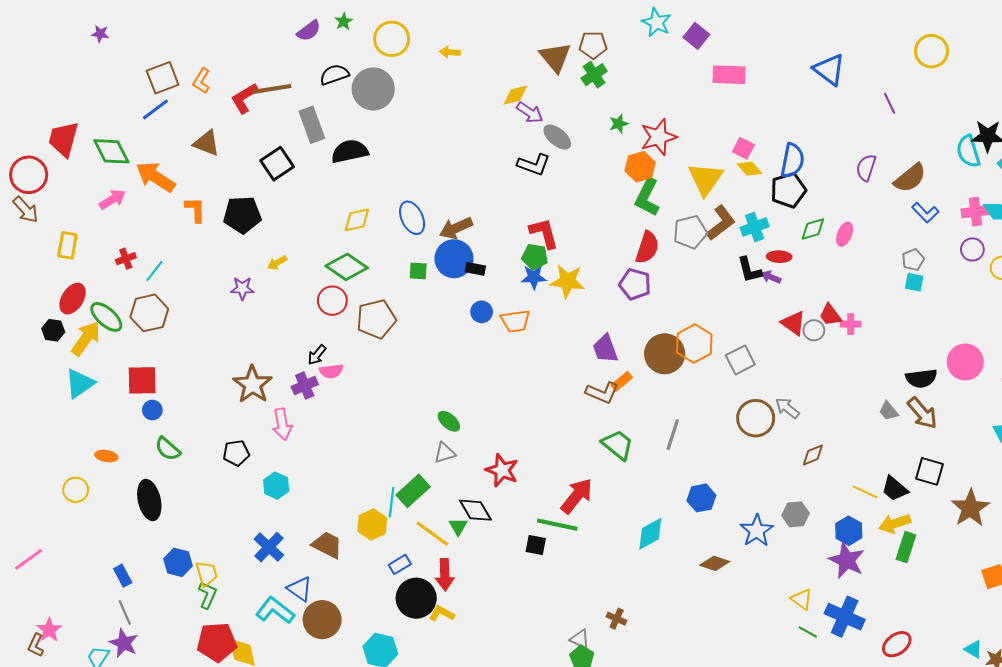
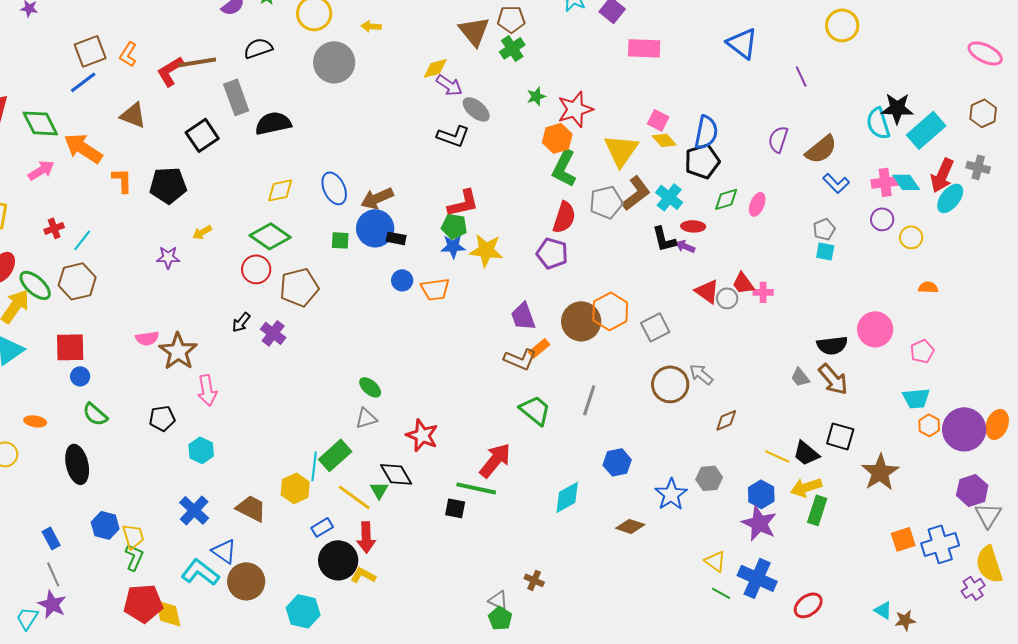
gray circle: (373, 89) -> (334, 62), moved
cyan cross: (755, 227) -> (669, 197), turned -32
red L-shape: (544, 233) -> (463, 203), turned 92
pink semicircle: (331, 371) -> (147, 338), moved
purple cross: (305, 385) -> (273, 333), moved, turned -30

